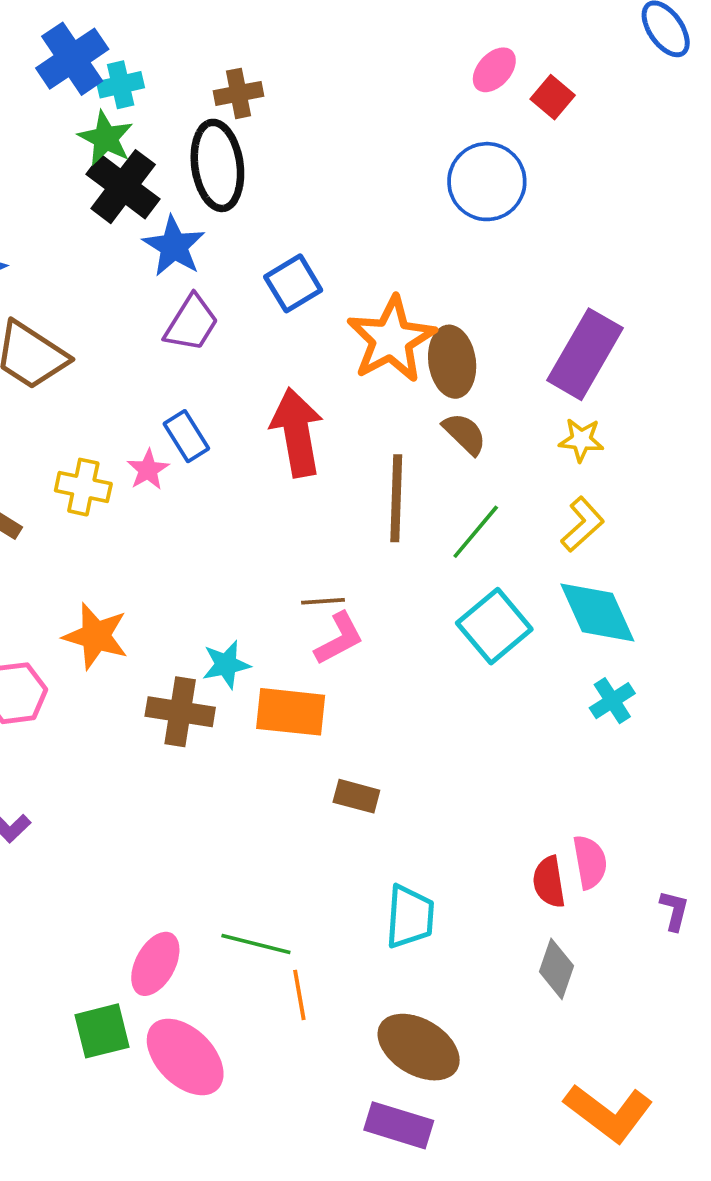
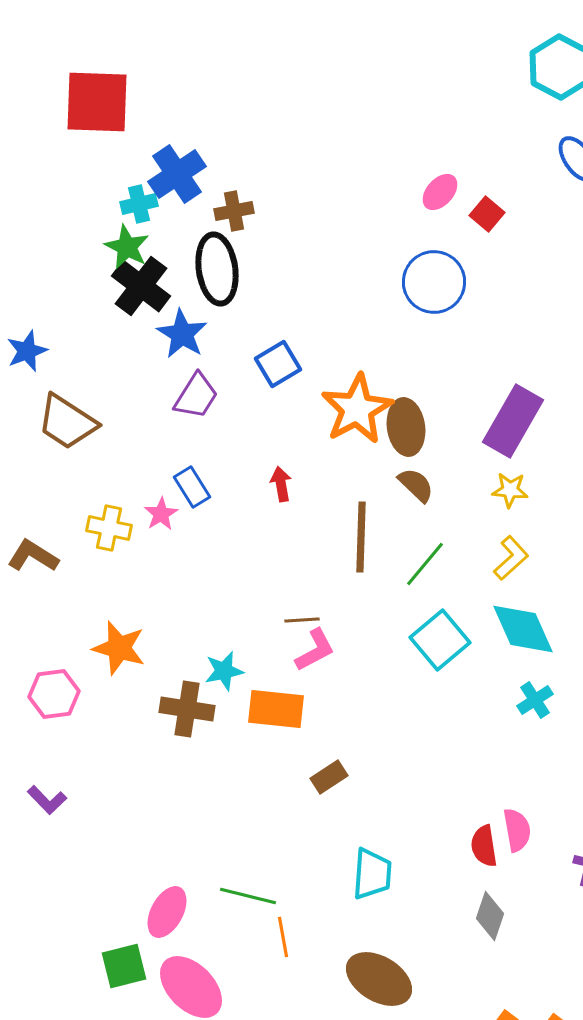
blue cross: (72, 59) -> (177, 174), moved
red arrow: (297, 432) -> (281, 484), size x0.5
brown rectangle: (356, 796) -> (329, 777), turned -48

